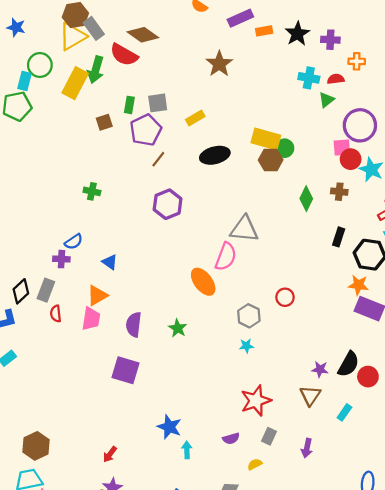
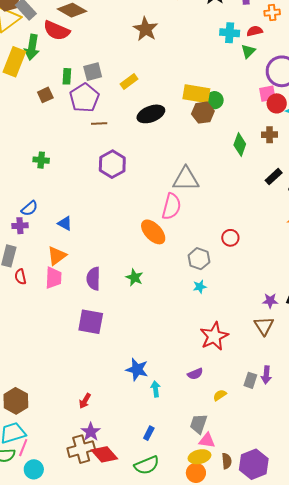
brown line: (158, 159) -> (99, 123), turned 56
black rectangle: (339, 237) -> (274, 177), turned 36
gray rectangle: (269, 436) -> (250, 380), moved

